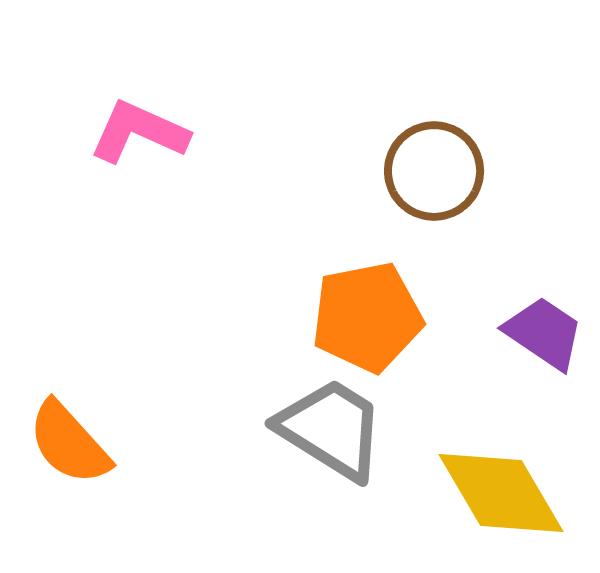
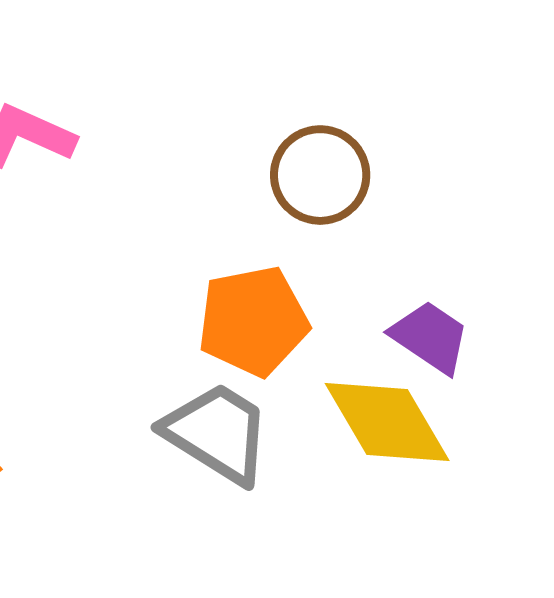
yellow diamond: (501, 493) -> (387, 422), moved

